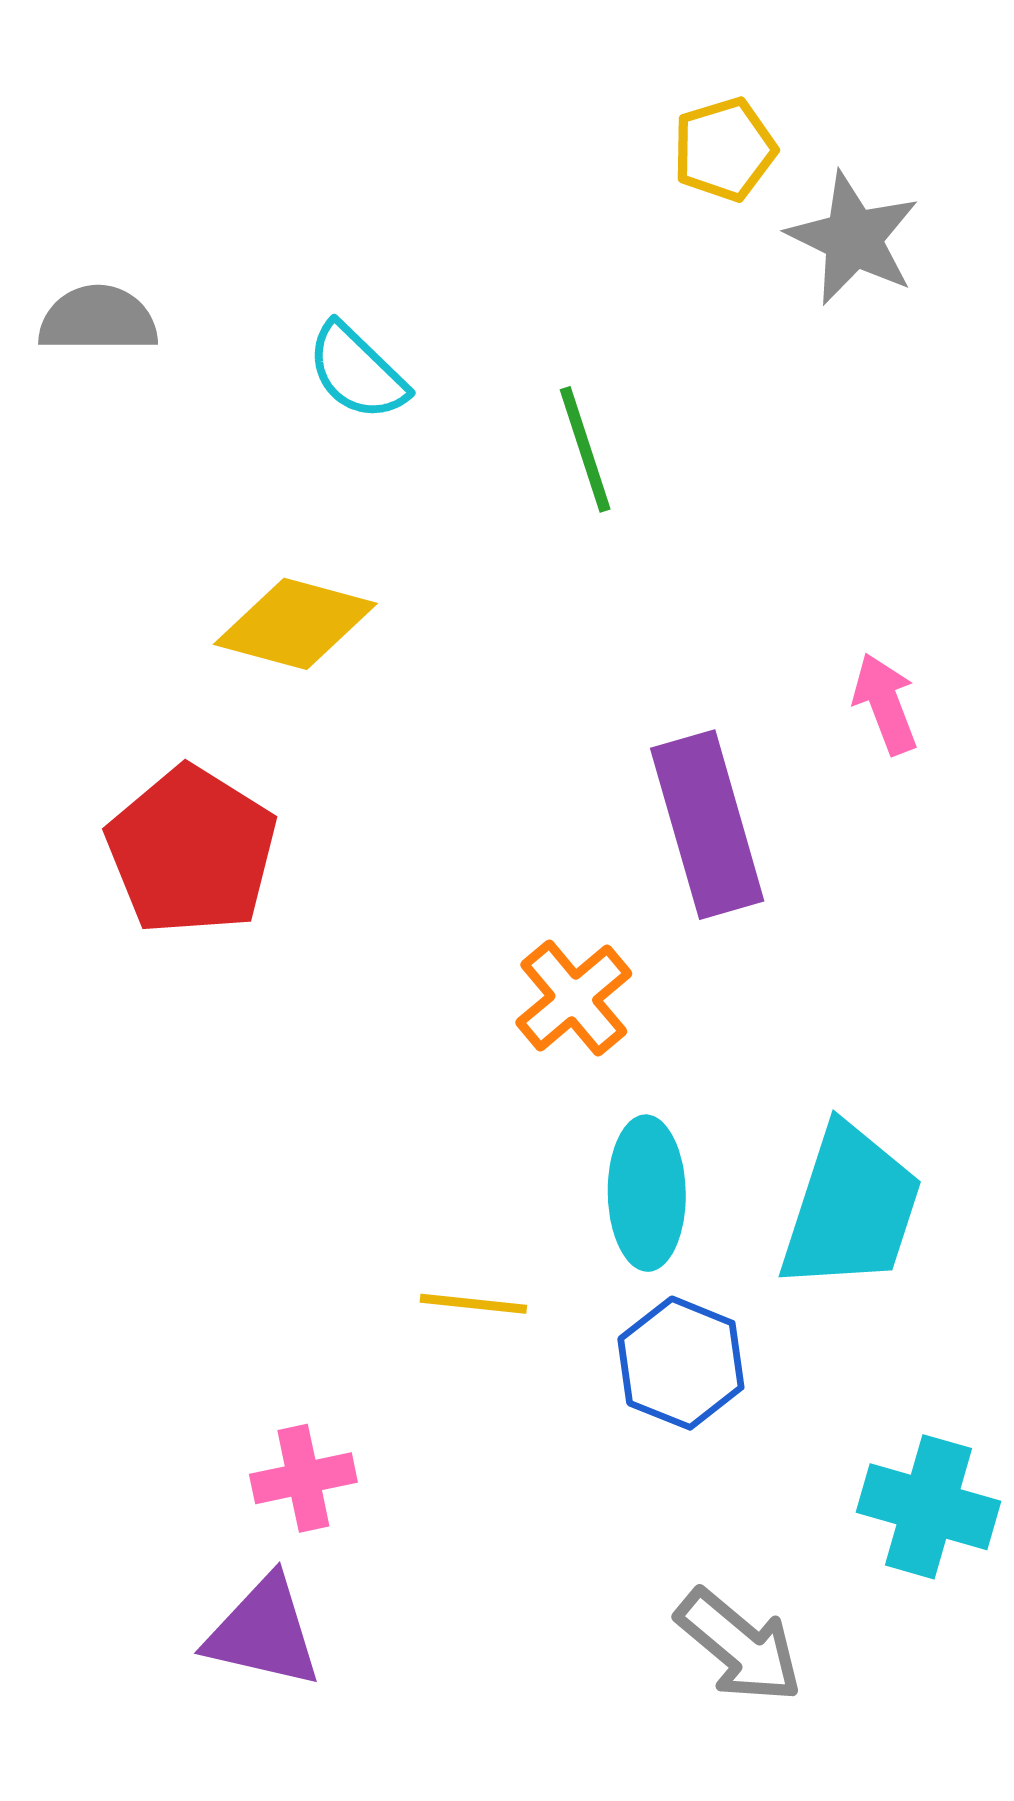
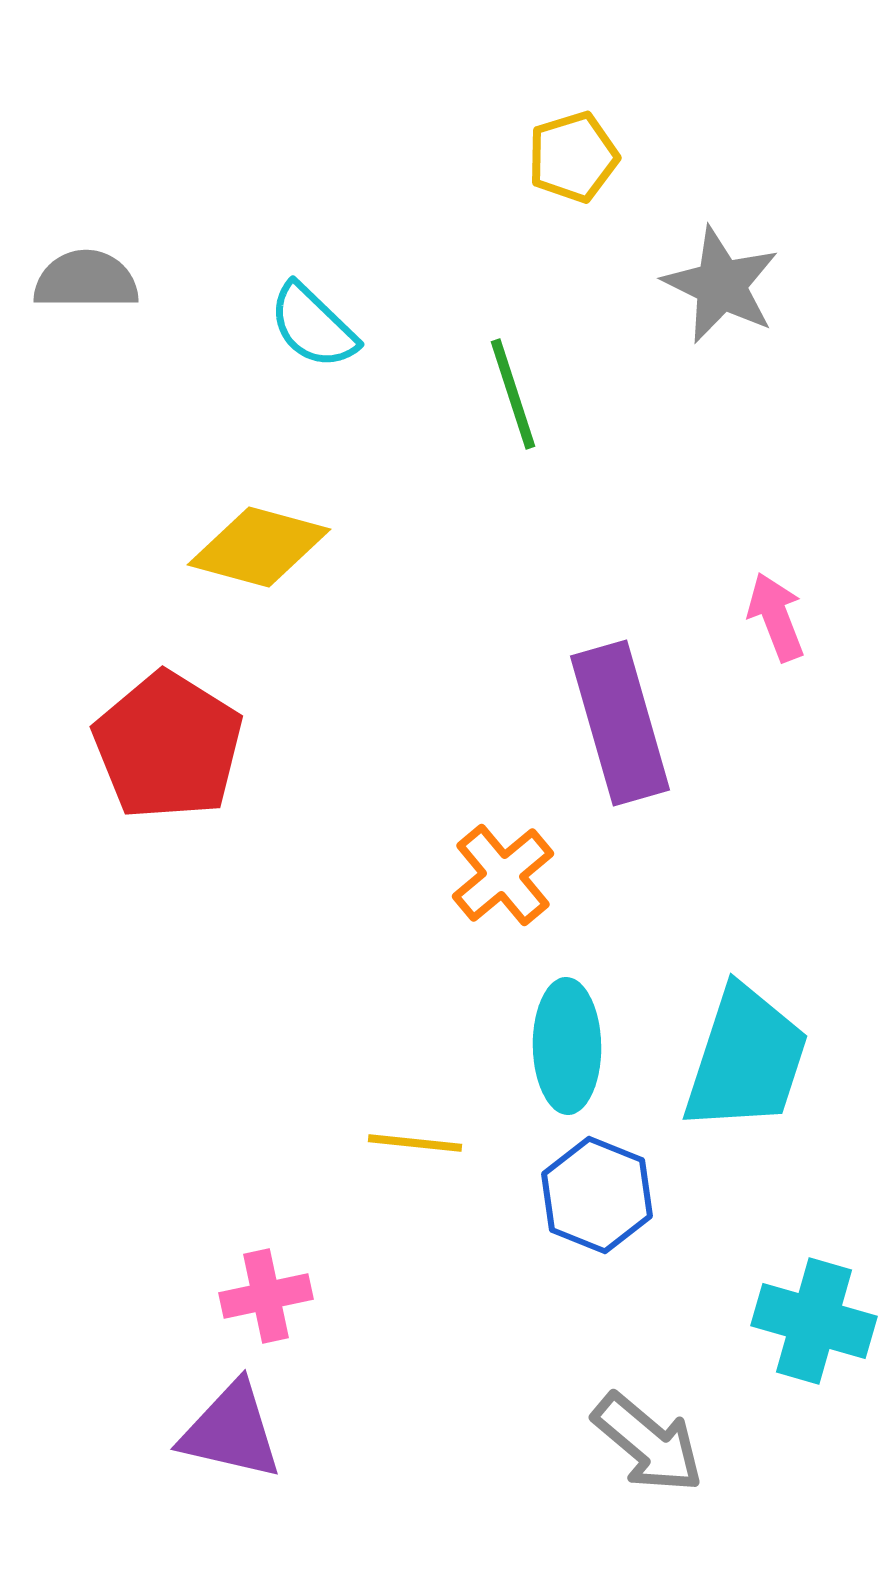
yellow pentagon: (724, 149) -> (573, 157), moved
gray star: (853, 238) -> (721, 285), moved

